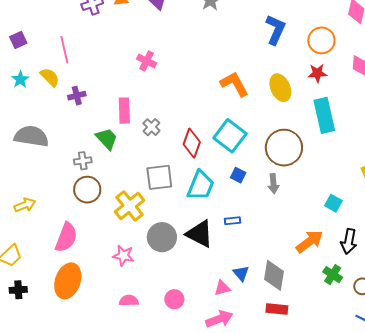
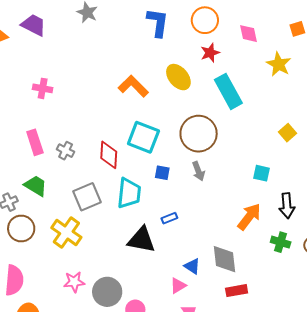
green trapezoid: (107, 139) -> (36, 186), moved
gray circle: (162, 237) -> (107, 292), moved

